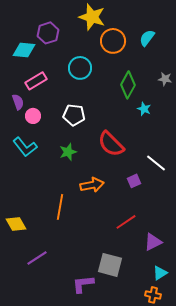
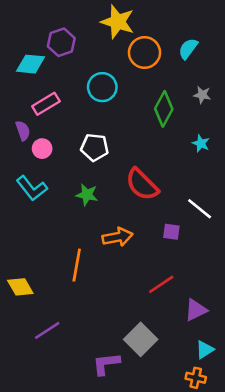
gray star: (165, 79) -> (202, 95), moved
cyan star: (144, 109) -> (201, 143), moved
green star: (68, 152) -> (87, 195), turned 30
purple square: (134, 181) -> (171, 232), turned 32
gray square: (110, 265) -> (141, 339), turned 30

